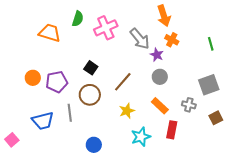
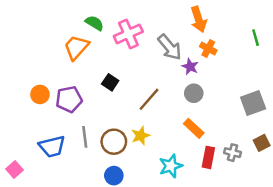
green semicircle: (78, 19) -> (94, 23), turned -77
orange trapezoid: (50, 33) -> (76, 47), moved, turned -65
green line: (211, 44) -> (256, 38), moved
brown circle: (90, 95) -> (114, 142), moved
gray cross: (189, 105) -> (233, 153), moved
yellow star: (127, 111) -> (140, 136), moved

